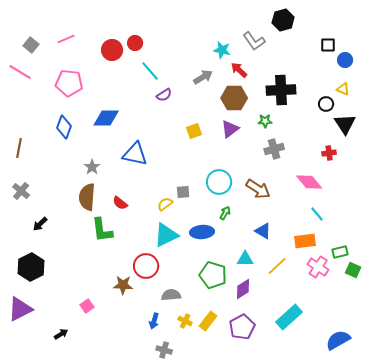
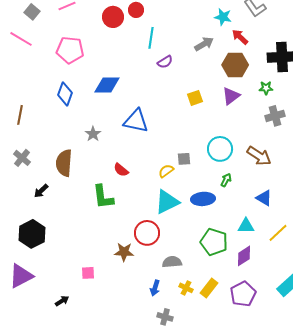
cyan line: (150, 71) -> (151, 38), turned 50
brown semicircle: (87, 197) -> (64, 163), moved
pink square: (87, 306) -> (88, 273), turned 32

